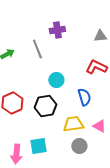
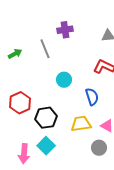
black hexagon: (45, 106) -> (46, 118), moved
cyan square: (38, 146) -> (46, 146), turned -36
gray circle: (79, 146) -> (99, 148), moved

